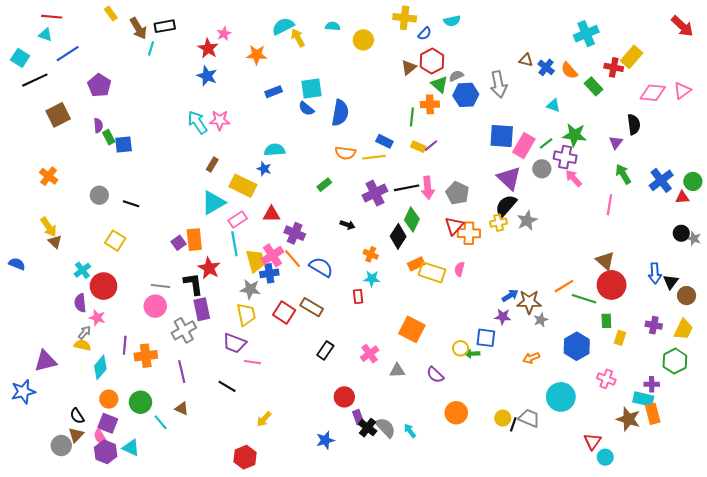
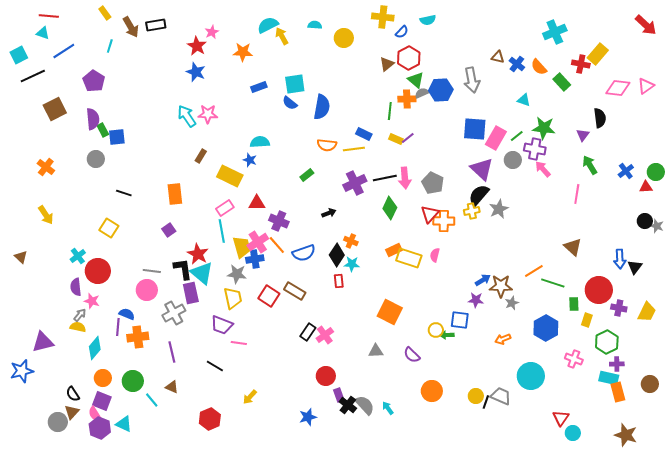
cyan line: (151, 48) -> (110, 46), moved
cyan square: (20, 58) -> (19, 55), turned 30
gray semicircle: (456, 76) -> (422, 93), moved
purple semicircle: (98, 125) -> (93, 119), size x1.5
blue cross: (661, 180) -> (626, 171), size x0.7
gray circle: (99, 195) -> (96, 159), moved
cyan triangle: (213, 203) -> (202, 273), moved, turned -50
black arrow: (347, 225) -> (329, 213), turned -40
black diamond: (398, 236) -> (337, 255), moved
orange rectangle: (194, 240) -> (175, 194), moved
brown triangle: (55, 242) -> (21, 257), moved
blue semicircle: (17, 264) -> (127, 314), moved
blue semicircle: (321, 267) -> (304, 253), turned 130
red circle: (612, 285) -> (599, 290), moved
brown circle: (687, 296) -> (650, 384), moved
pink cross: (370, 354) -> (325, 335), moved
green hexagon: (675, 361) -> (607, 342), moved
brown star: (628, 419) -> (626, 435), moved
red hexagon: (245, 457) -> (210, 419), moved

